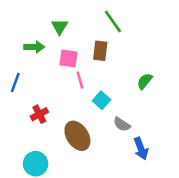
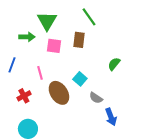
green triangle: (60, 27) -> (47, 21), size x1.5
pink line: (80, 80) -> (40, 73), moved
red cross: (39, 114) -> (24, 96), moved
brown ellipse: (77, 136) -> (59, 93), moved

